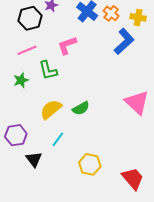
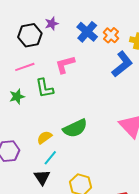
green semicircle: (81, 108) -> (75, 128), size x1.4
yellow semicircle: (51, 109) -> (44, 137), moved, size x0.7
black triangle: (34, 159) -> (42, 177), moved

